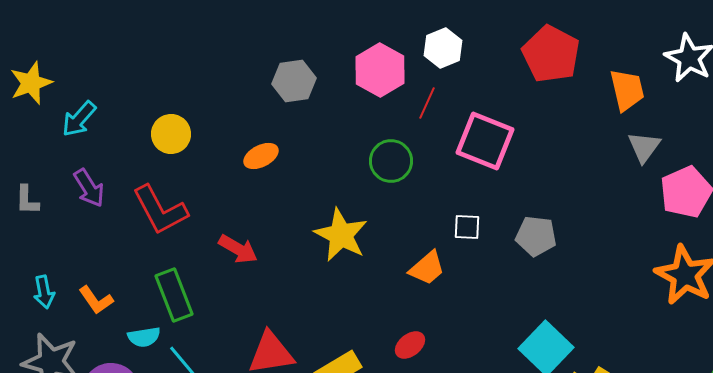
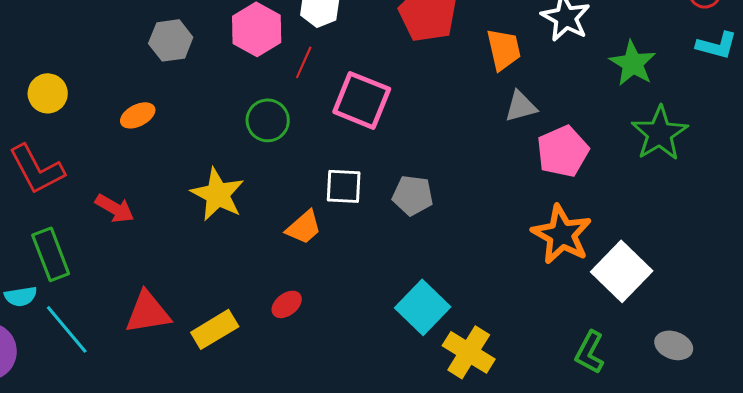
gray triangle: (644, 147) -> (521, 106), turned 39
white square: (467, 227) -> (344, 186), size x1.4

